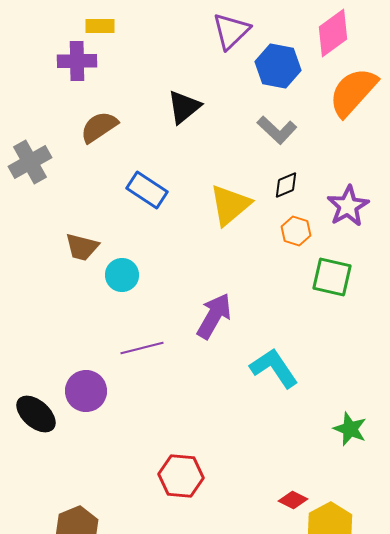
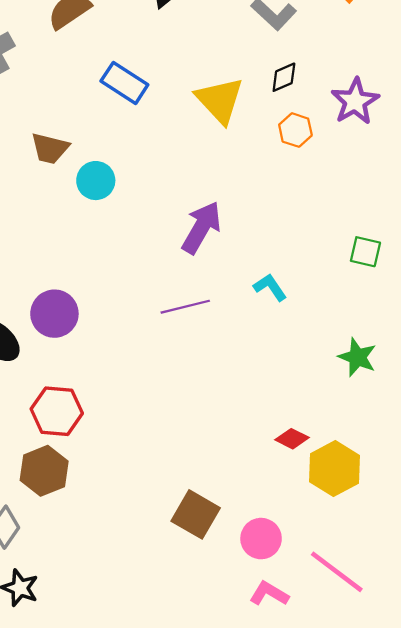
yellow triangle: (230, 205) -> (220, 100), turned -33
green square: (332, 277) -> (365, 252), moved, size x0.7
purple line: (142, 348) -> (185, 307), moved
cyan L-shape: (274, 368) -> (270, 287), size x0.6
red hexagon: (181, 476) -> (57, 411), moved

